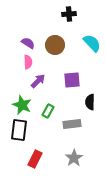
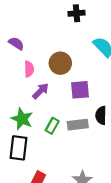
purple semicircle: (28, 43) -> (16, 43), moved
brown circle: (55, 45) -> (60, 63), moved
gray rectangle: (72, 124) -> (78, 125), moved

